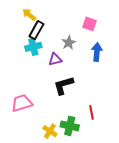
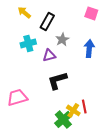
pink square: (90, 24) -> (91, 13), moved
black rectangle: (36, 30) -> (47, 21), moved
green cross: (70, 126) -> (63, 119), turned 36
yellow cross: (50, 131) -> (73, 110), moved

